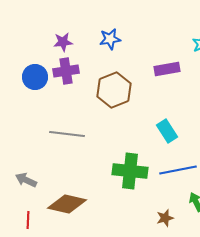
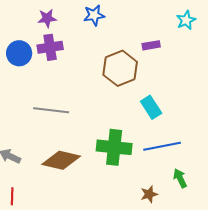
purple rectangle: (167, 69) -> (151, 45), size x0.7
brown hexagon: (114, 90) -> (120, 68), moved
brown diamond: (67, 204) -> (61, 160), moved

